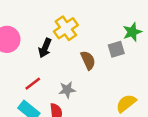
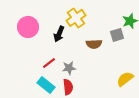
brown semicircle: (88, 60) -> (94, 44), turned 112
gray star: (67, 90) -> (69, 68), moved

